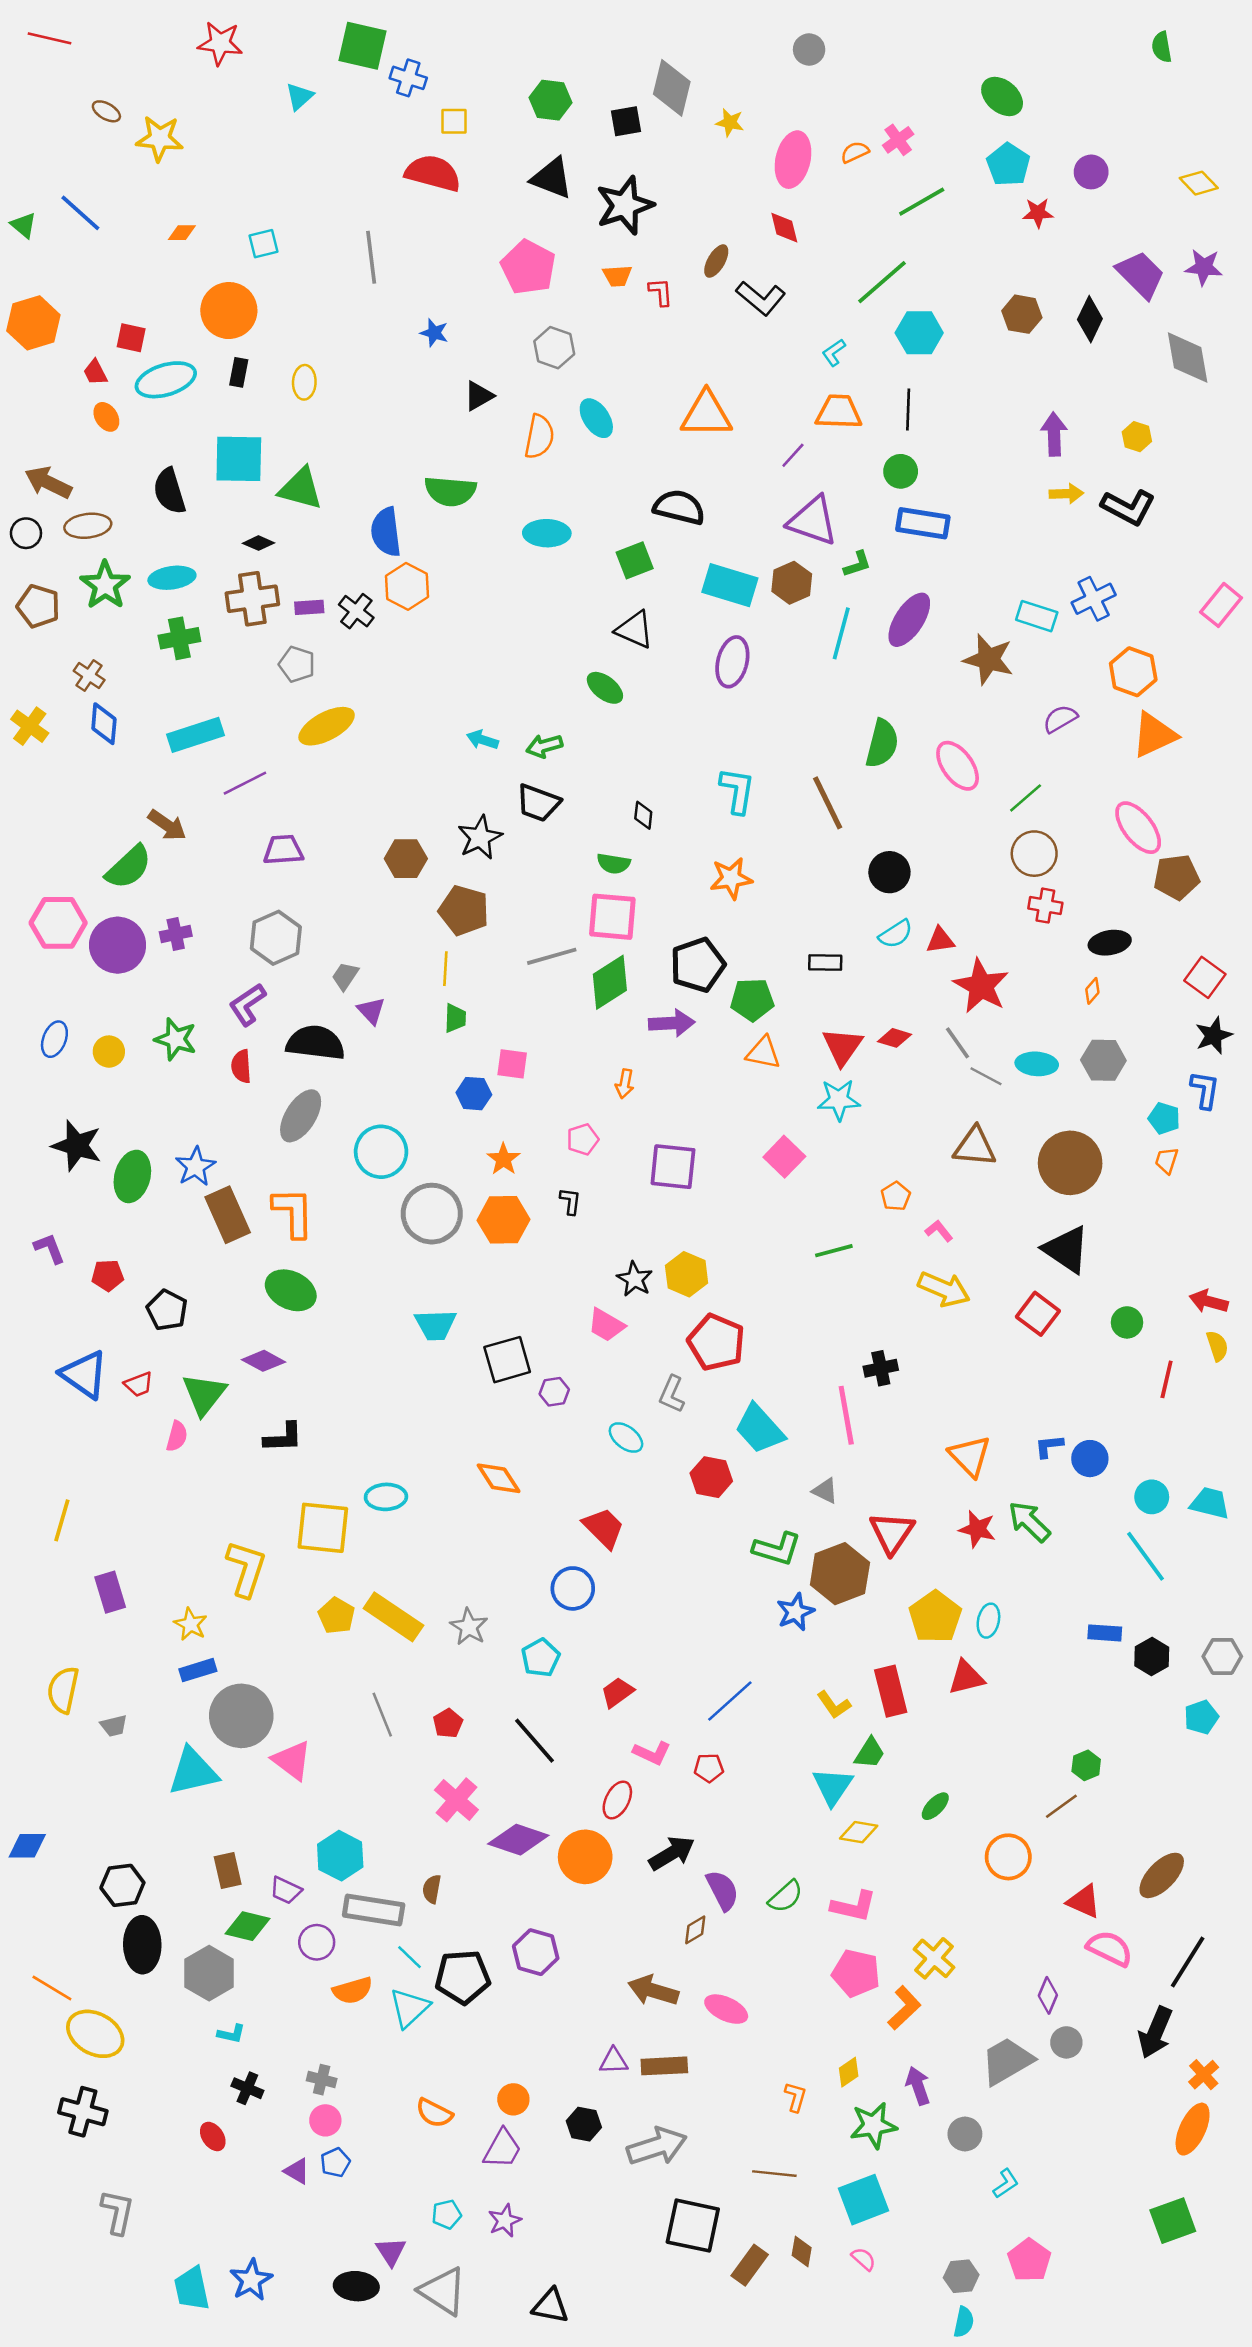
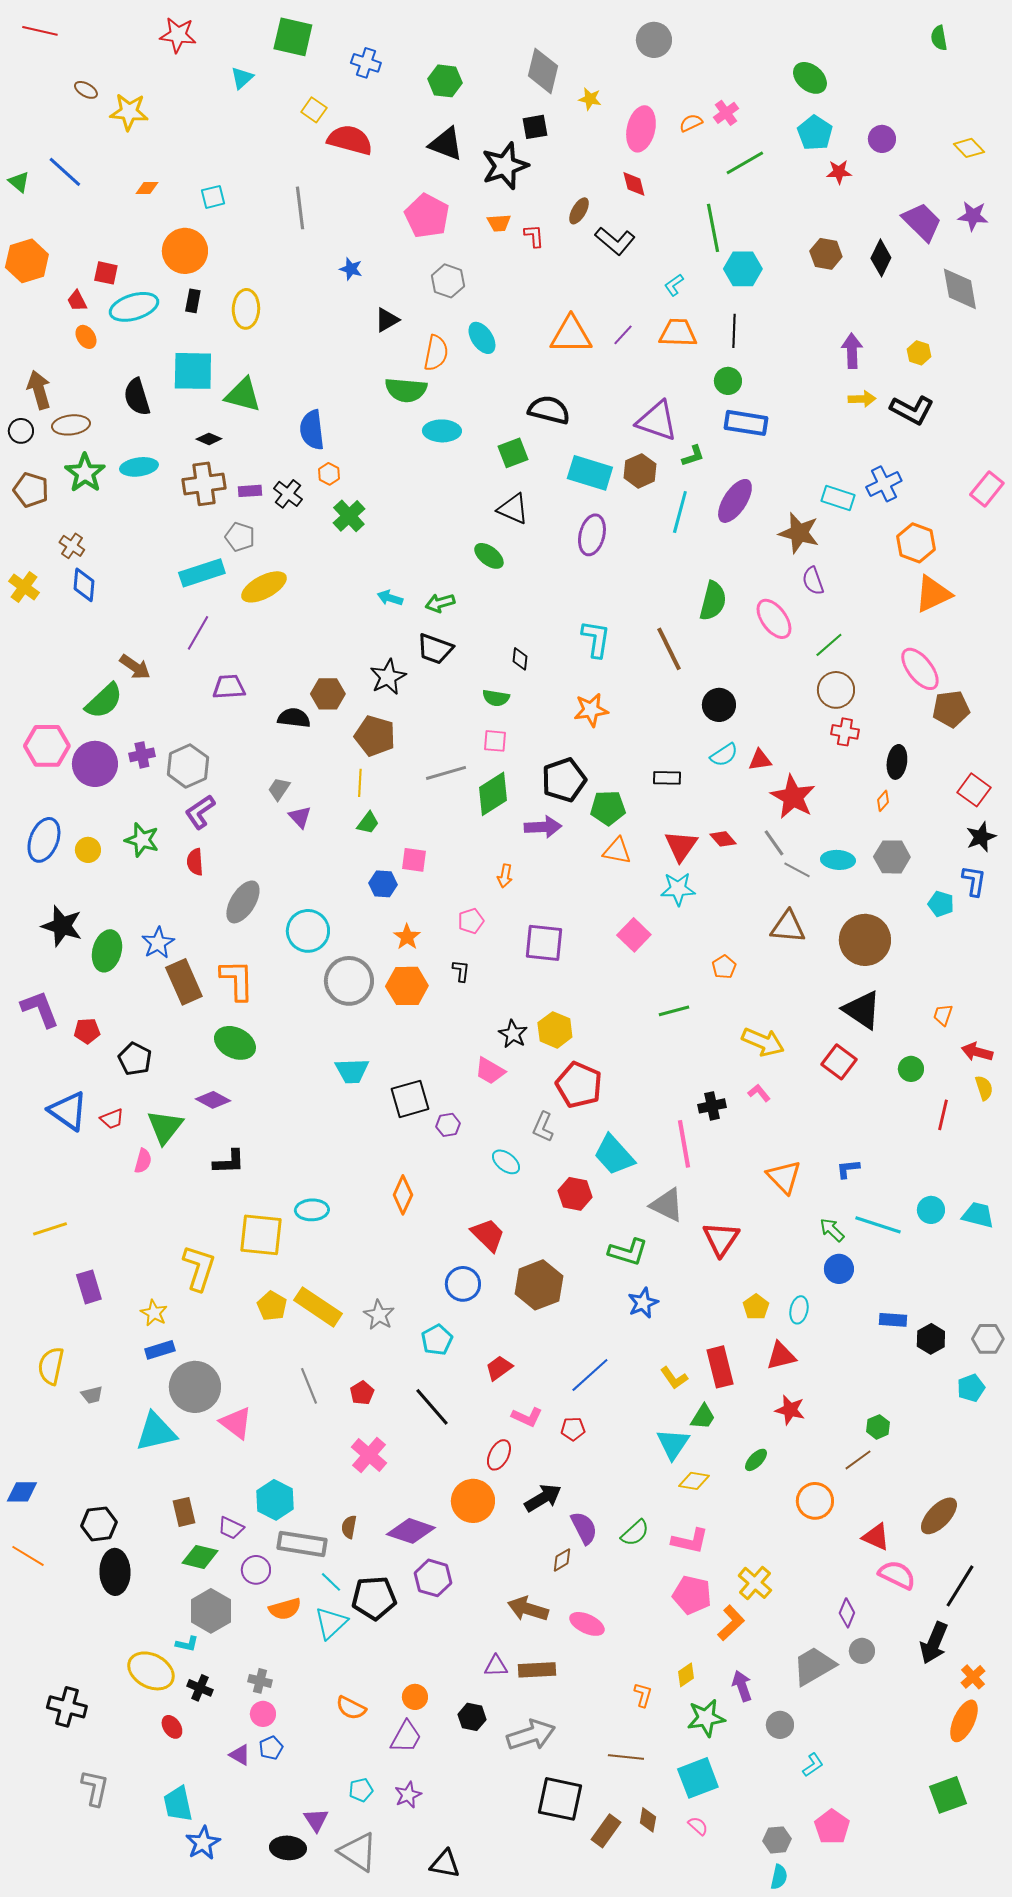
gray circle: (809, 49) -> (654, 40), size x1.4
blue cross: (408, 78) -> (366, 63), moved
yellow square: (454, 121) -> (314, 110), moved, turned 35
black square: (626, 121) -> (535, 127), moved
green line: (882, 282) -> (713, 228), turned -60
yellow ellipse: (304, 382) -> (246, 309), size x1.4
purple line: (793, 455) -> (623, 335), moved
brown arrow: (48, 482) -> (39, 390), turned 48
green semicircle: (450, 491) -> (406, 390), moved
orange hexagon: (407, 586) -> (329, 474), size x0.6
green cross: (179, 638) -> (349, 516), moved, turned -32
purple semicircle: (1060, 719) -> (813, 581), moved, turned -80
cyan rectangle: (195, 735) -> (202, 573), moved
purple line: (245, 783) -> (198, 633), turned -33
pink square: (612, 917) -> (495, 741), size x0.6
gray hexagon: (276, 938) -> (188, 766), moved
black ellipse: (1110, 943) -> (897, 762), turned -72
green trapezoid: (455, 1018) -> (368, 823), turned 35
red diamond: (894, 1038) -> (723, 839), turned 32
blue ellipse: (54, 1039) -> (44, 840), size x1.5
black semicircle: (315, 1043) -> (294, 718), moved, size x0.7
orange trapezoid: (1167, 1160) -> (943, 1015), moved
pink L-shape: (939, 1231) -> (759, 1093), moved
purple L-shape: (49, 1248) -> (40, 1009), size x1.5
blue circle: (1090, 1459) -> (839, 1269), moved
orange diamond: (499, 1478) -> (403, 1195), turned 57
gray triangle: (825, 1491) -> (667, 1205), size x1.6
yellow line: (62, 1520) -> (50, 1229), turned 56
green arrow: (1029, 1522) -> (832, 1230), size x0.7
red star: (977, 1529) -> (790, 1410), moved
cyan line: (1146, 1556) -> (878, 1225), moved, turned -36
brown hexagon: (840, 1574) -> (539, 1285), moved
yellow pentagon: (935, 1617) -> (756, 1307), size x0.6
purple diamond: (518, 1840) -> (411, 1531), moved
gray hexagon: (209, 1973) -> (211, 1611), moved
orange line: (52, 1988) -> (28, 1556), moved
yellow ellipse: (95, 2034) -> (151, 1671), moved
cyan trapezoid: (192, 2289) -> (178, 1804), moved

